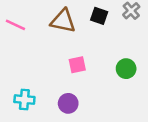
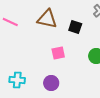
black square: (99, 16) -> (75, 27), moved

